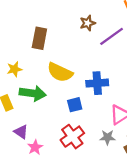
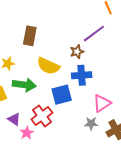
brown star: (88, 23) -> (77, 52), moved
blue square: (75, 105) -> (62, 95), size x1.5
red cross: (72, 137) -> (42, 116), moved

